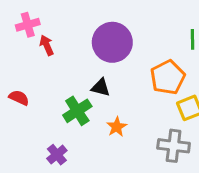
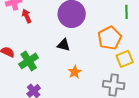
green cross: (77, 111) -> (29, 61), moved

